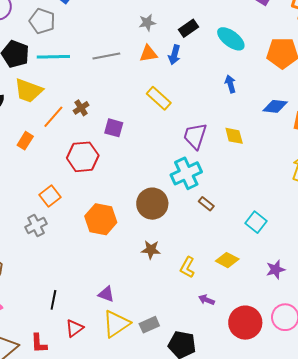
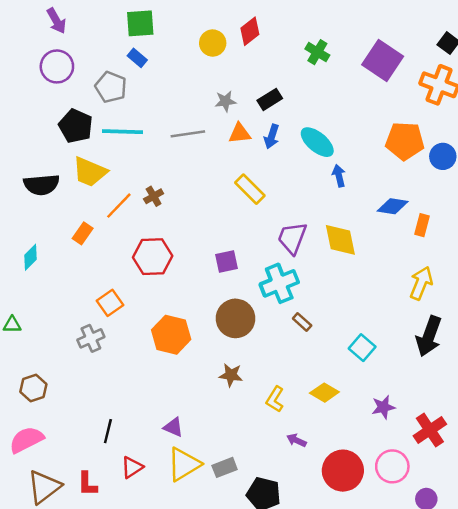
gray star: (147, 23) -> (225, 101), moved
black rectangle: (188, 28) -> (270, 99), moved
cyan ellipse: (231, 39) -> (317, 142), moved
purple square: (114, 128) -> (227, 262), moved, turned -30
yellow diamond: (234, 136) -> (340, 240), size x1.4

